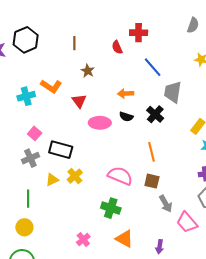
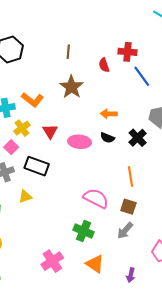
brown line: (74, 43) -> (68, 52), moved
blue line: (153, 67) -> (142, 76), moved
brown star: (88, 71) -> (71, 87), size x1.6
red triangle: (79, 101) -> (50, 131), moved
yellow cross: (75, 176) -> (22, 128), moved
gray arrow: (166, 204) -> (125, 231), moved, turned 66
pink cross: (83, 240) -> (52, 261), size x1.5

